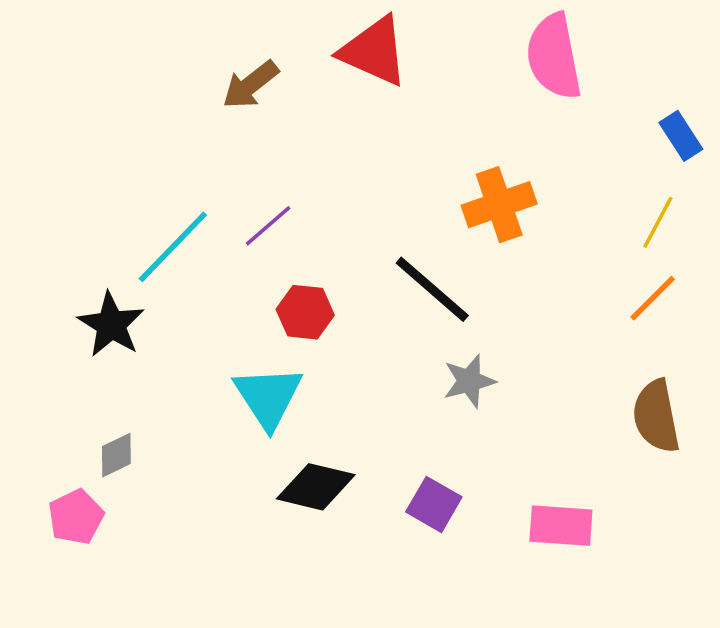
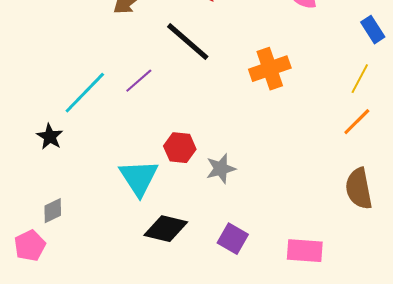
black line: (432, 289) -> (188, 42), moved
red hexagon: (305, 312) -> (180, 148), moved
black star: (111, 325) -> (50, 137), size x0.7
gray star: (469, 381) -> (221, 169), moved

